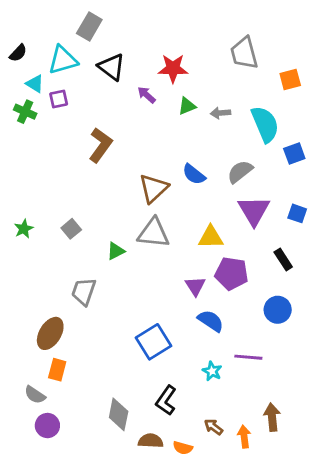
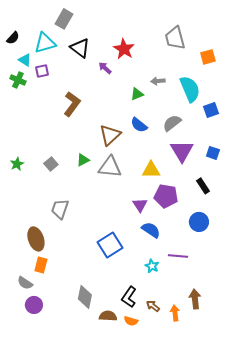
red star: (173, 68) -> (124, 49), turned 30
green triangle: (187, 106) -> (137, 94), moved
green triangle: (116, 251) -> (83, 160), moved
brown ellipse: (50, 333) -> (36, 239), turned -50
black L-shape: (166, 400) -> (129, 297), moved

